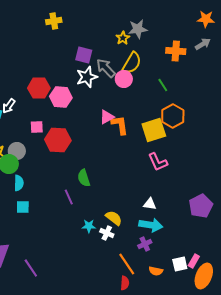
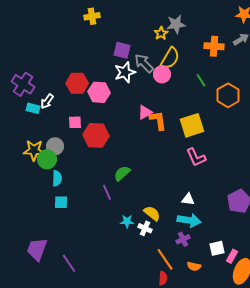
orange hexagon: (173, 116) -> (228, 95), moved
green semicircle: (84, 178) -> (122, 173), turned 66
white square: (180, 264) -> (217, 248), moved

